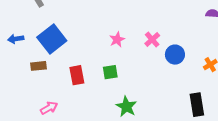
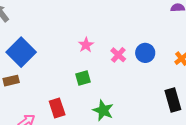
pink cross: (152, 40) -> (118, 55), moved
red rectangle: (77, 75) -> (57, 108), moved

